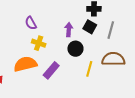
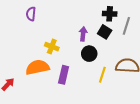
purple semicircle: (31, 23) -> (31, 14), moved, turned 32
gray line: (111, 30) -> (126, 26), moved
purple rectangle: (51, 70) -> (64, 75), turned -30

